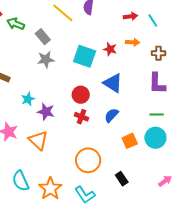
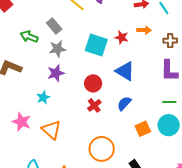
green arrow: (16, 24) -> (29, 37), moved
cyan star: (28, 99) -> (43, 97), moved
purple star: (46, 112) -> (56, 73), moved, turned -30
red cross: (81, 117) -> (94, 105), turned 32

